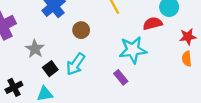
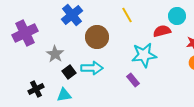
brown circle: (81, 30) -> (97, 37), size x1.5
cyan arrow: (76, 64) -> (92, 68), turned -125

